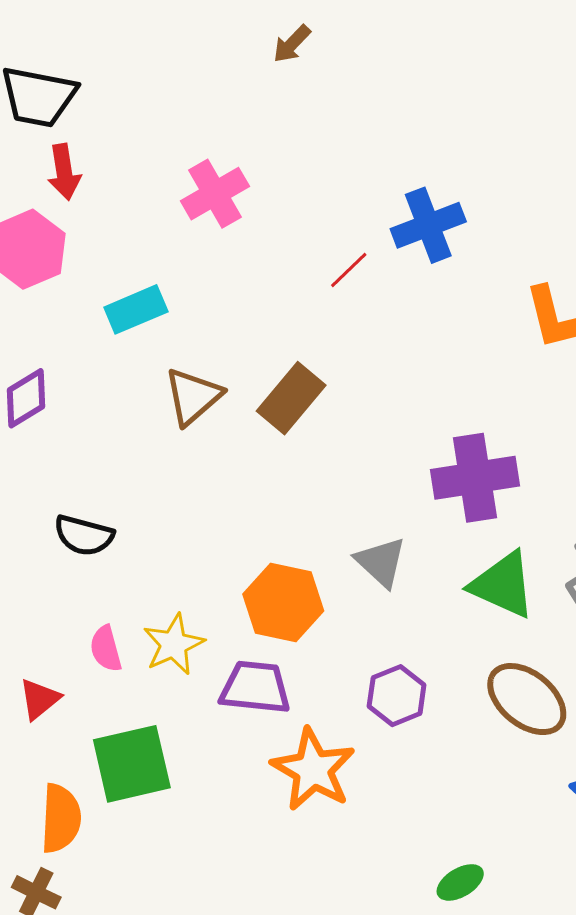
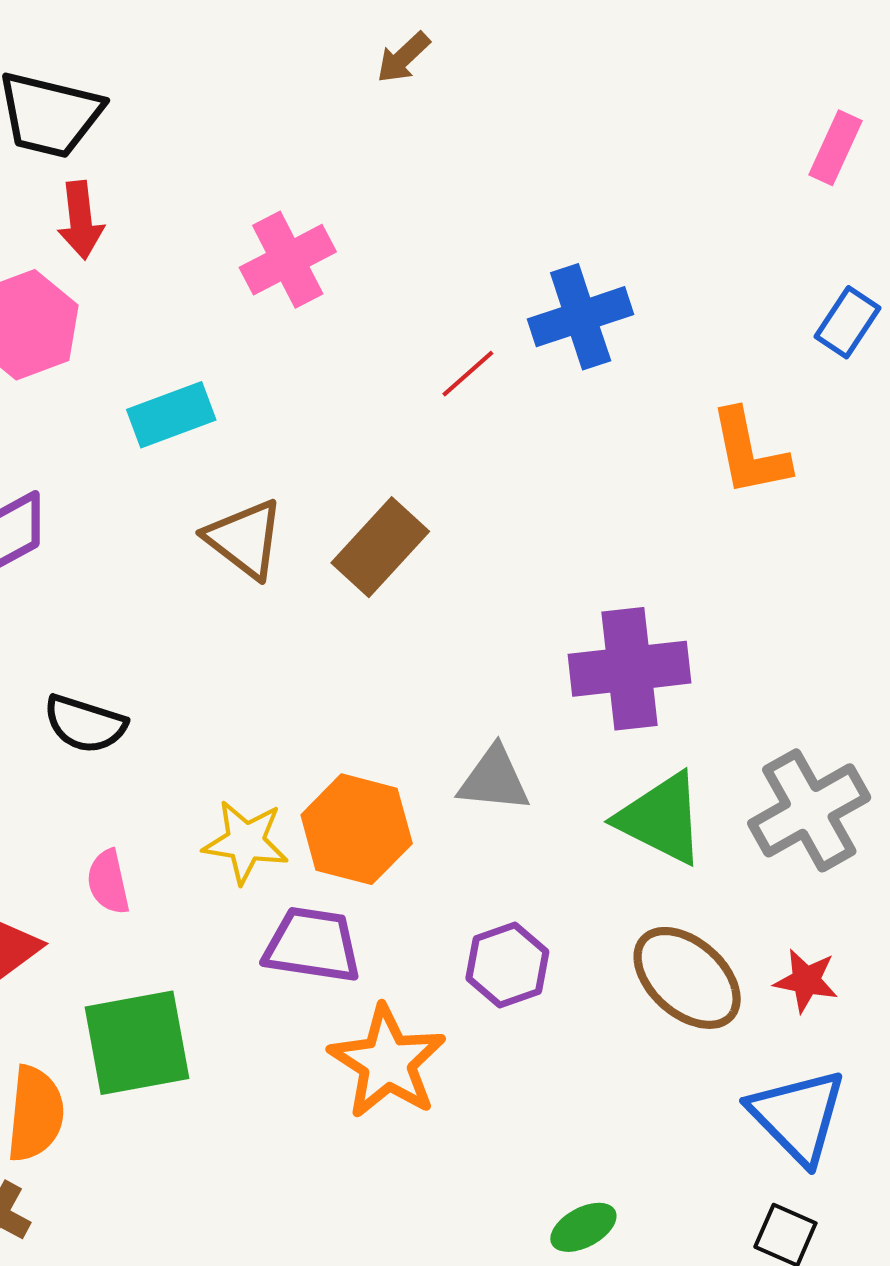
brown triangle: (193, 397) -> (245, 539), turned -44
gray triangle: (381, 562) -> (494, 779), turned -40
yellow star: (174, 644) -> (246, 842), moved, turned 30

